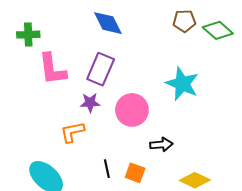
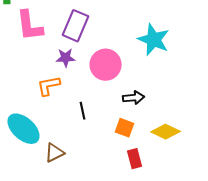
black line: (107, 169) -> (83, 111), moved
orange square: (135, 173) -> (125, 128), moved

